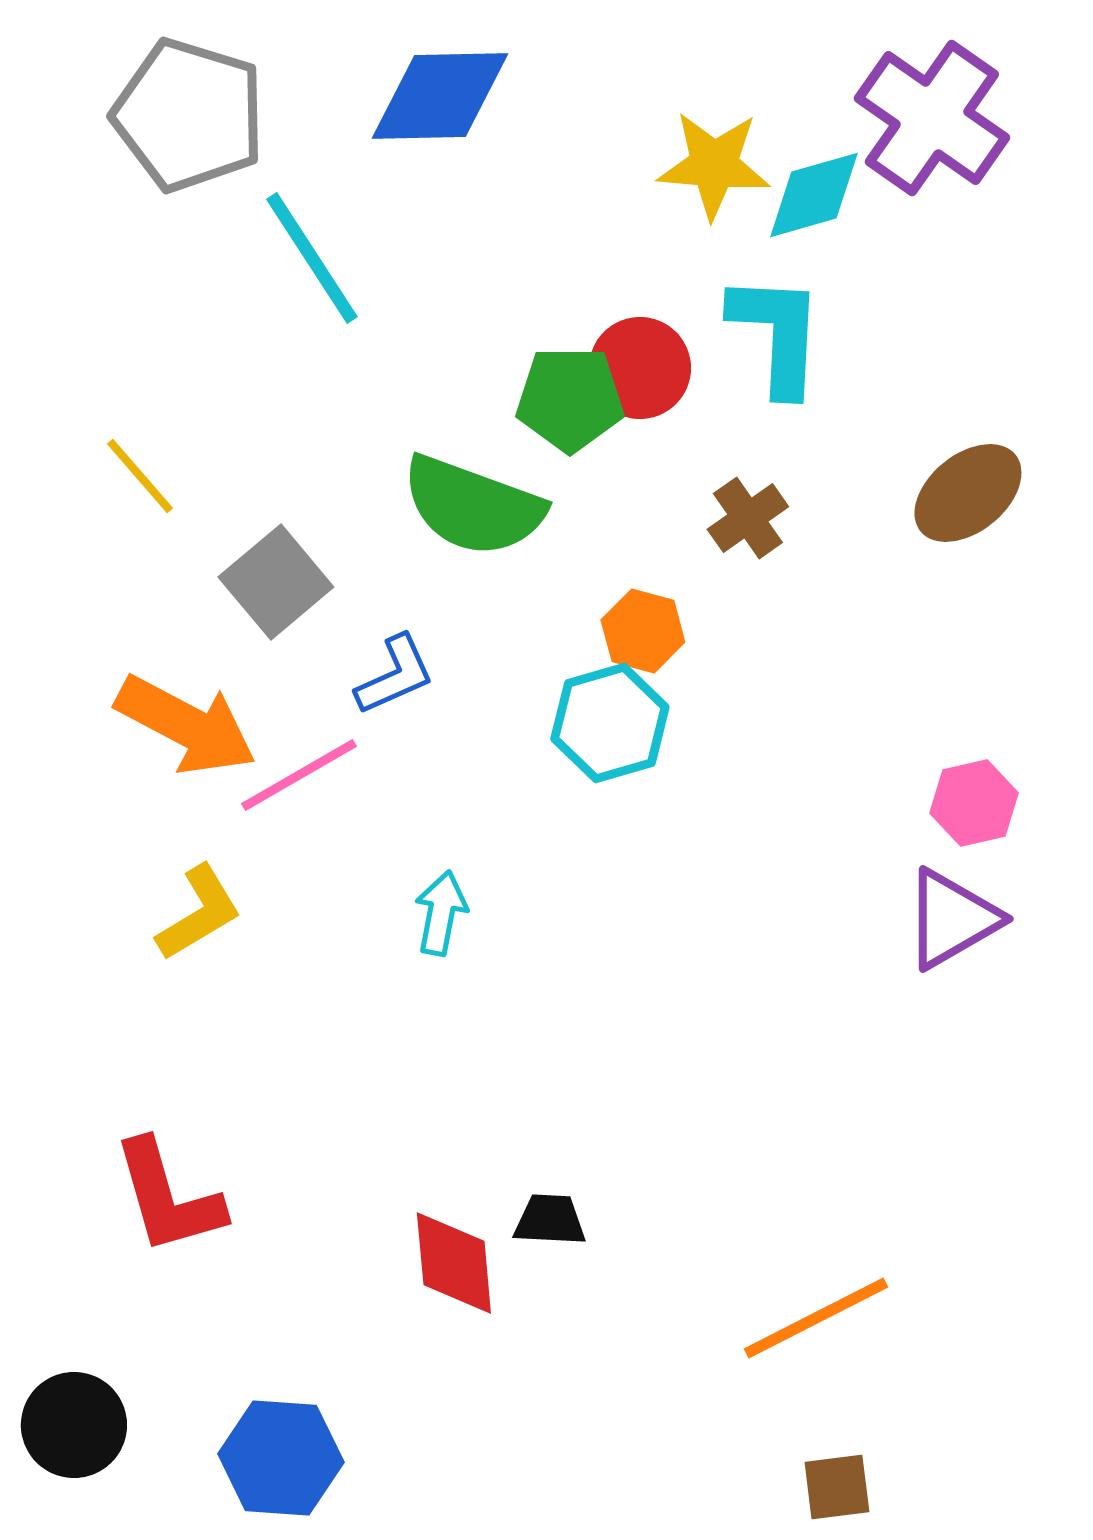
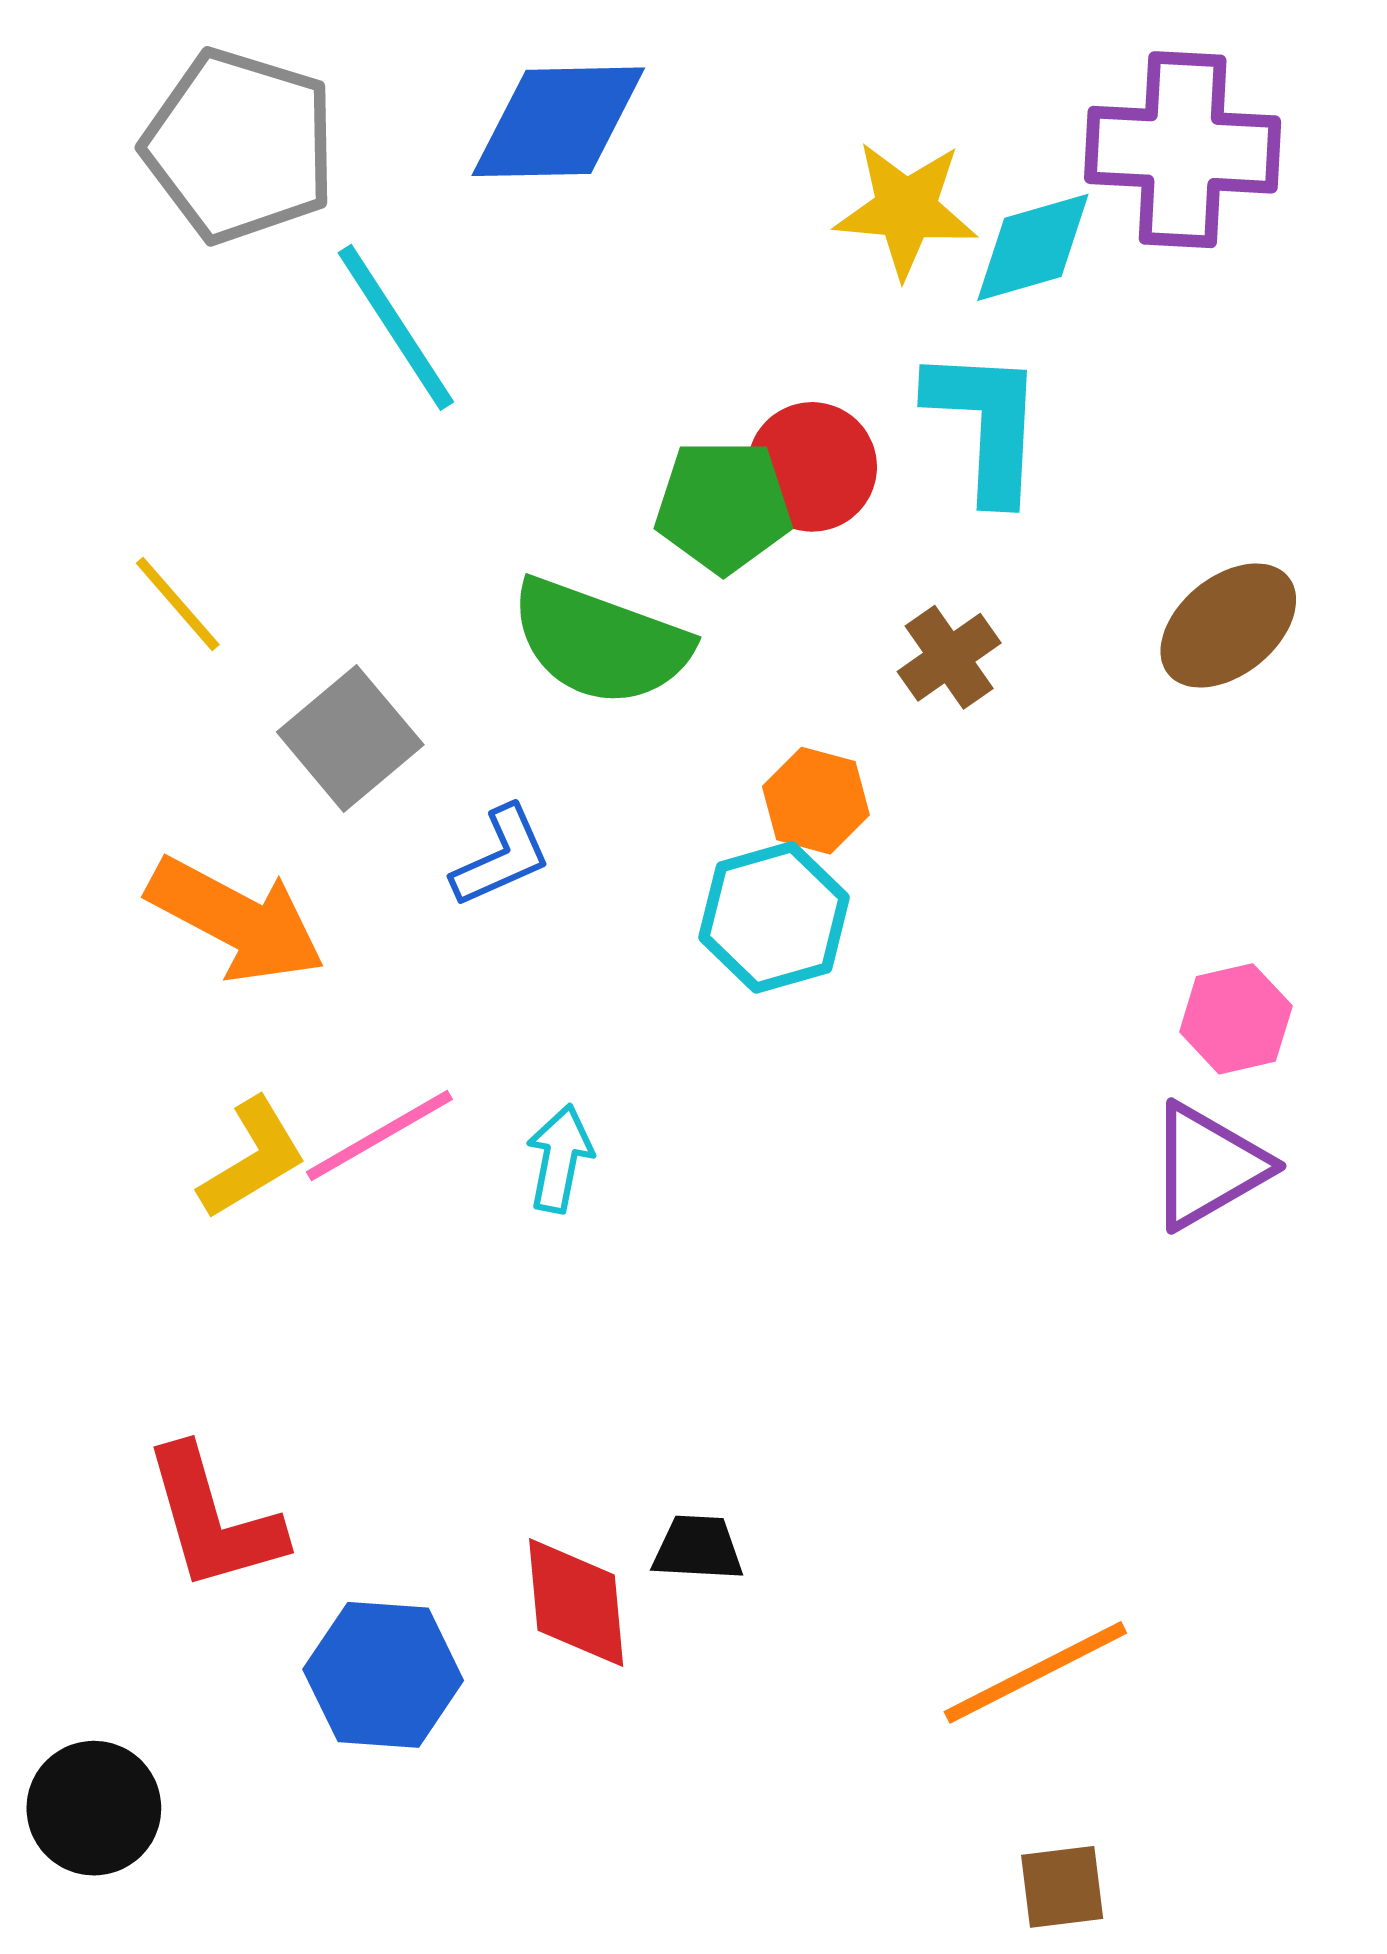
purple cross: (932, 118) -> (1183, 150), turned -32
pink line: (299, 775) -> (379, 1136), moved
blue hexagon: (281, 1458) -> (383, 1675), moved

